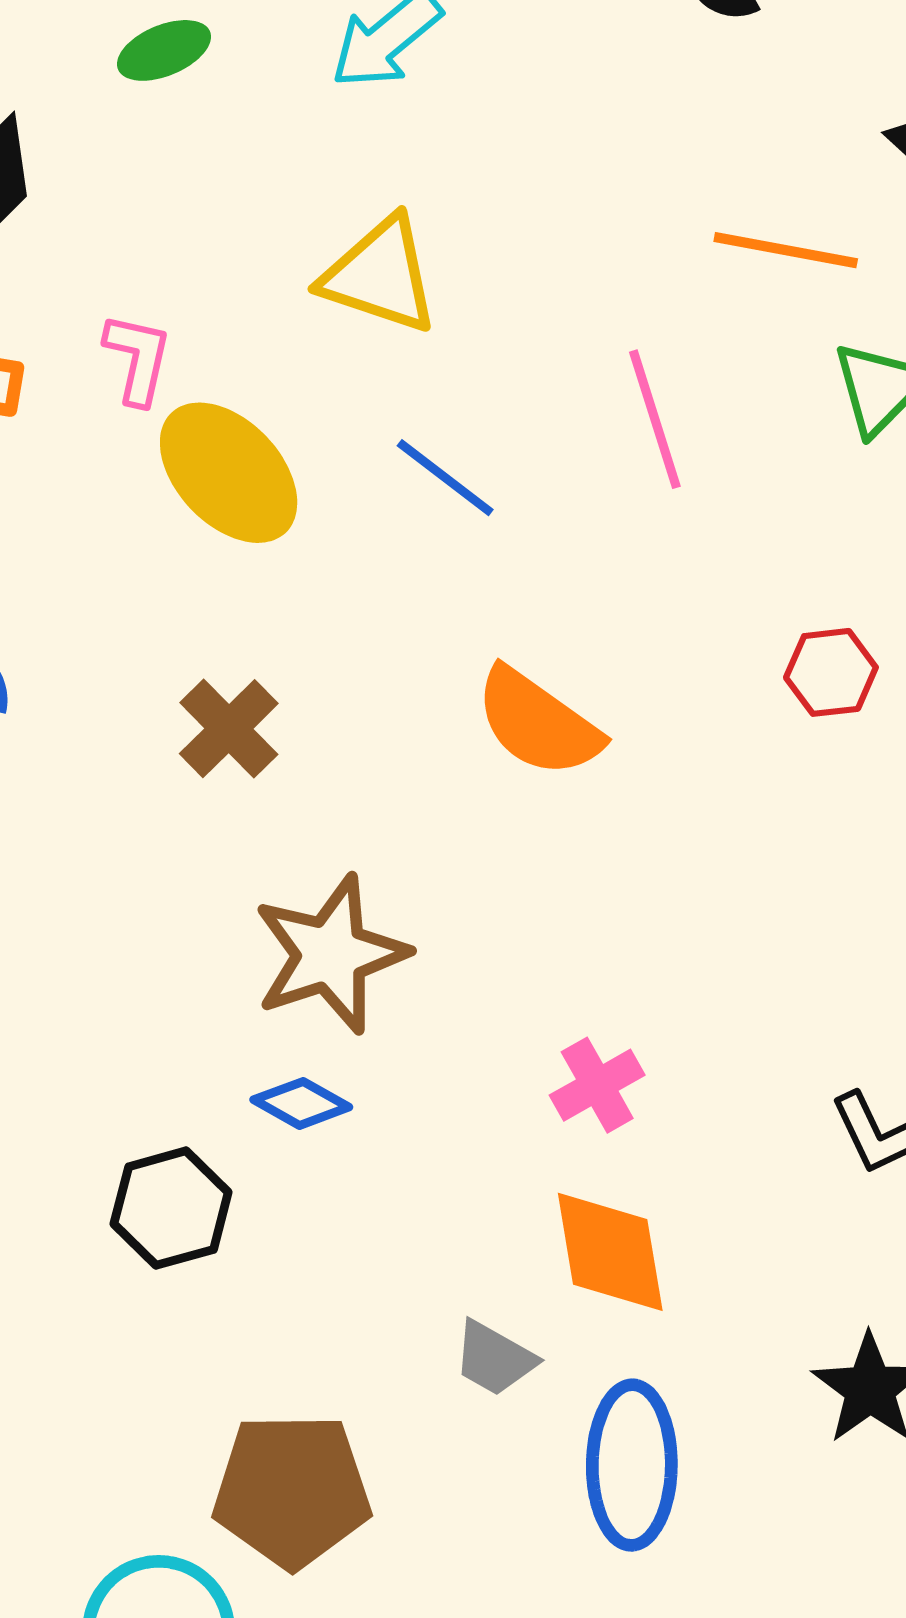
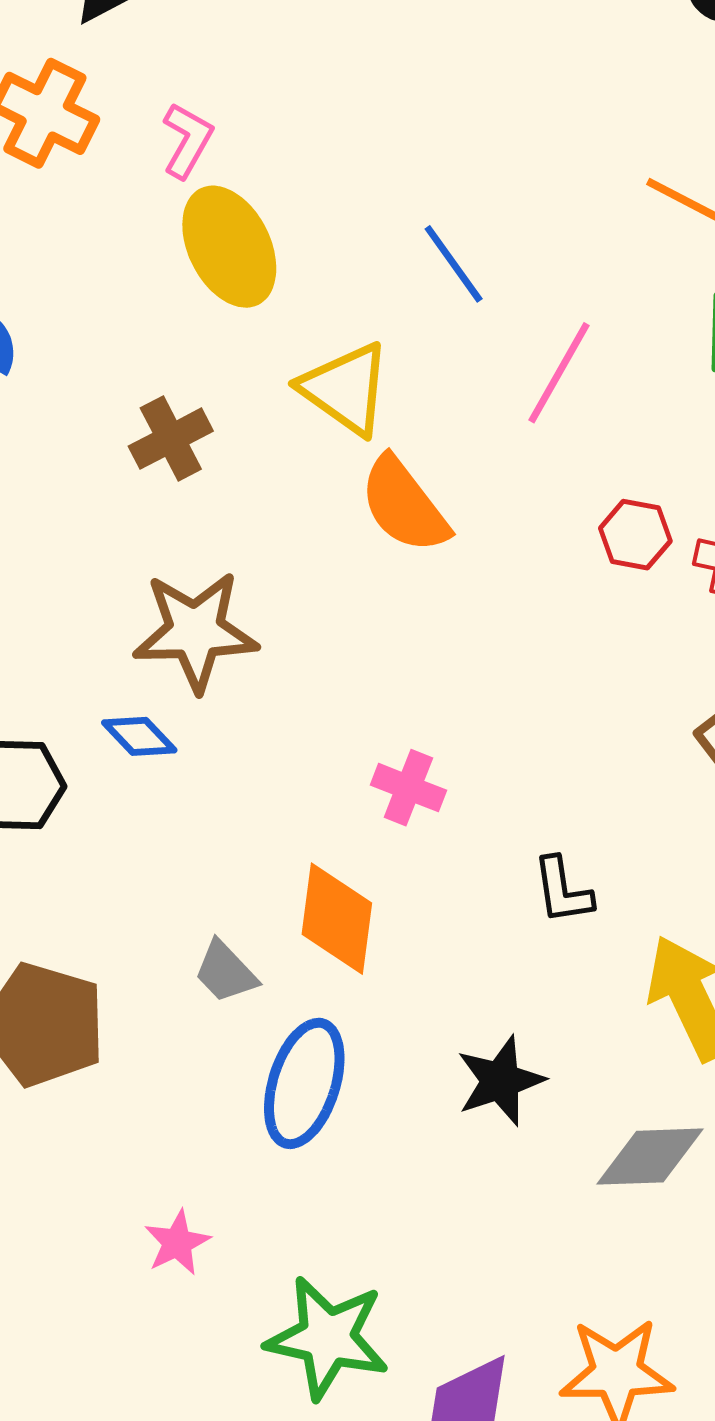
yellow triangle: (380, 275) -> (345, 389), moved
pink line: (655, 419) -> (559, 373), moved, turned 30
blue line: (445, 478) -> (454, 264), moved
pink cross: (597, 1085) -> (408, 788), moved, turned 34

